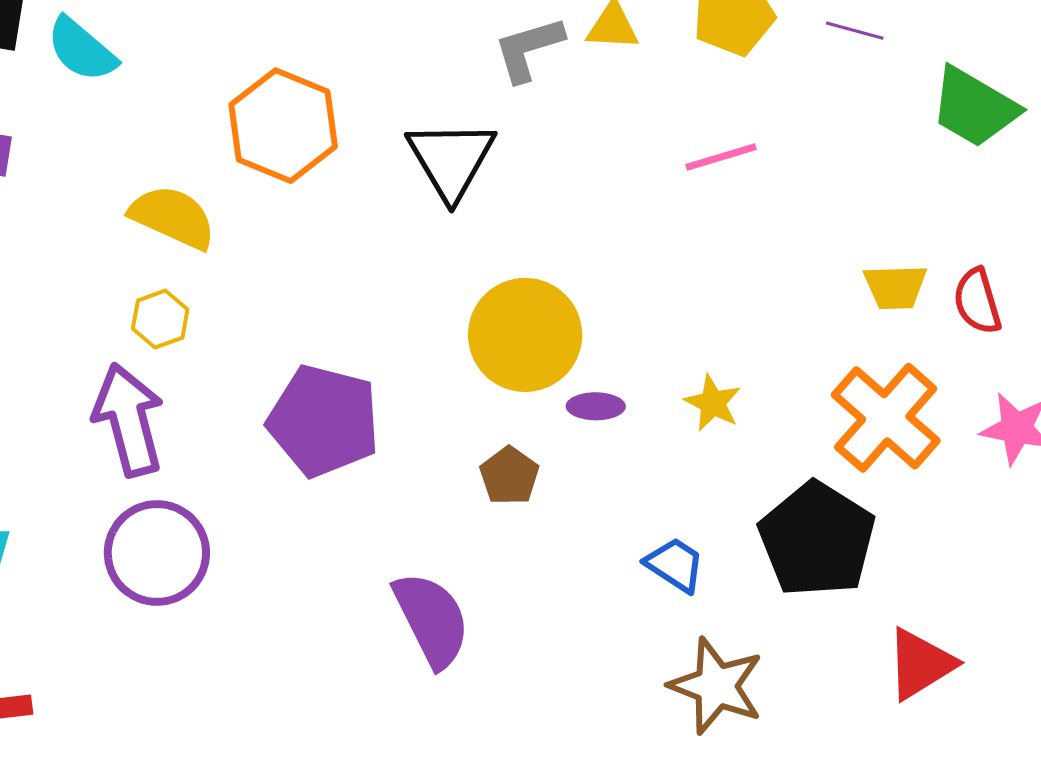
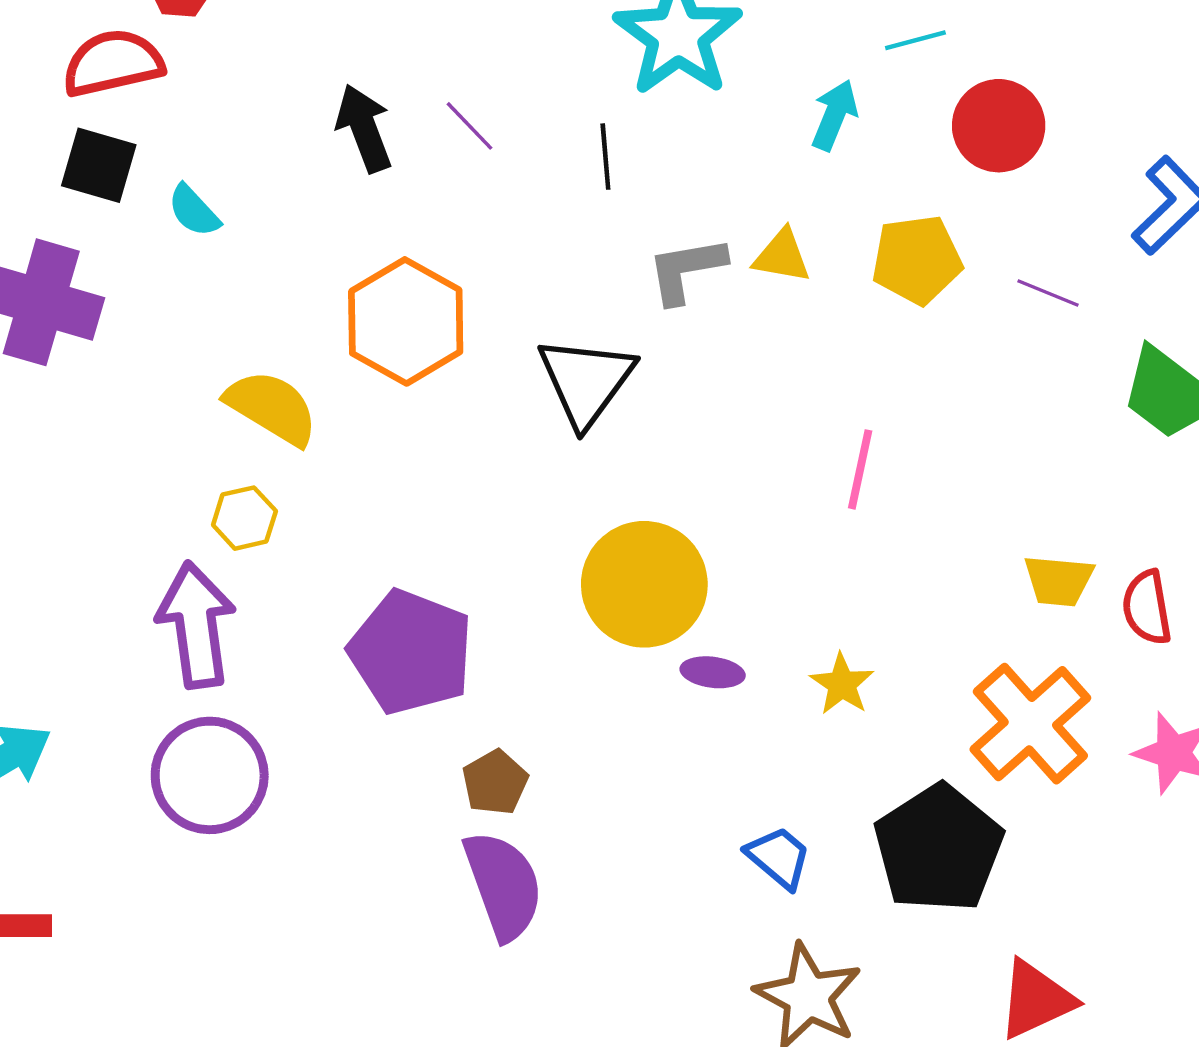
cyan semicircle: (82, 50) -> (194, 211), size x0.7
pink line: (721, 157) -> (860, 469), moved, turned -68
brown pentagon: (509, 476) -> (495, 782), moved

